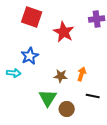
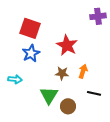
red square: (32, 17) -> (30, 28), moved
red star: (64, 32) -> (67, 45), moved
cyan arrow: (14, 73) -> (15, 79), moved

